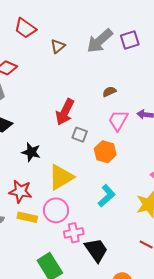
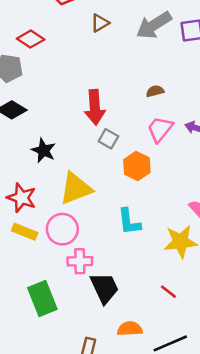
red arrow: (65, 112) -> (95, 107), turned -40
cyan L-shape: (107, 196) -> (129, 222), turned 115

